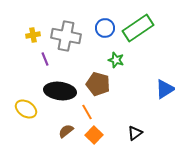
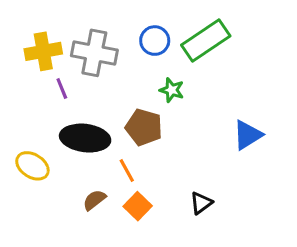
yellow cross: (33, 35) -> (43, 51), size x1.6

